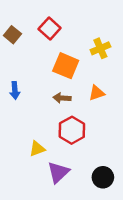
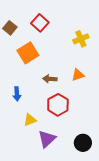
orange square: (66, 66) -> (28, 53), moved, turned 35
blue arrow: (15, 90) -> (17, 94), moved

